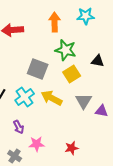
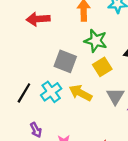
purple arrow: (19, 127) -> (36, 130), moved

